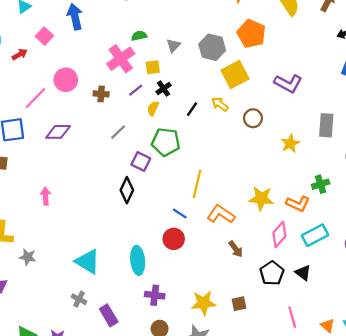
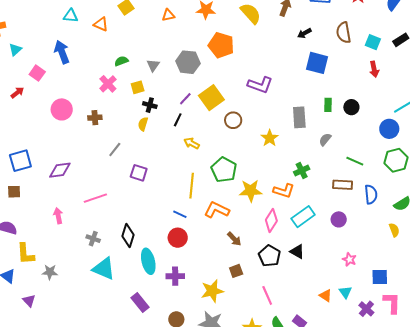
pink cross: (121, 59) -> (108, 84), size x0.7
yellow square: (235, 74) -> (211, 98), moved
black cross: (163, 89) -> (150, 105), turned -32
purple line: (136, 90) -> (185, 99), moved
pink line: (35, 98) -> (95, 198), moved, turned 35
yellow arrow: (220, 104) -> (192, 143), moved
purple diamond: (58, 132) -> (60, 170), moved
green pentagon: (166, 142) -> (224, 170), moved, turned 30
black diamond: (127, 190) -> (128, 235), moved
purple cross: (155, 295) -> (175, 276), moved
gray cross: (79, 299) -> (93, 239), moved
brown square: (239, 304) -> (236, 271), moved
purple rectangle: (109, 315) -> (140, 303), moved
pink line: (292, 317) -> (267, 295), moved

